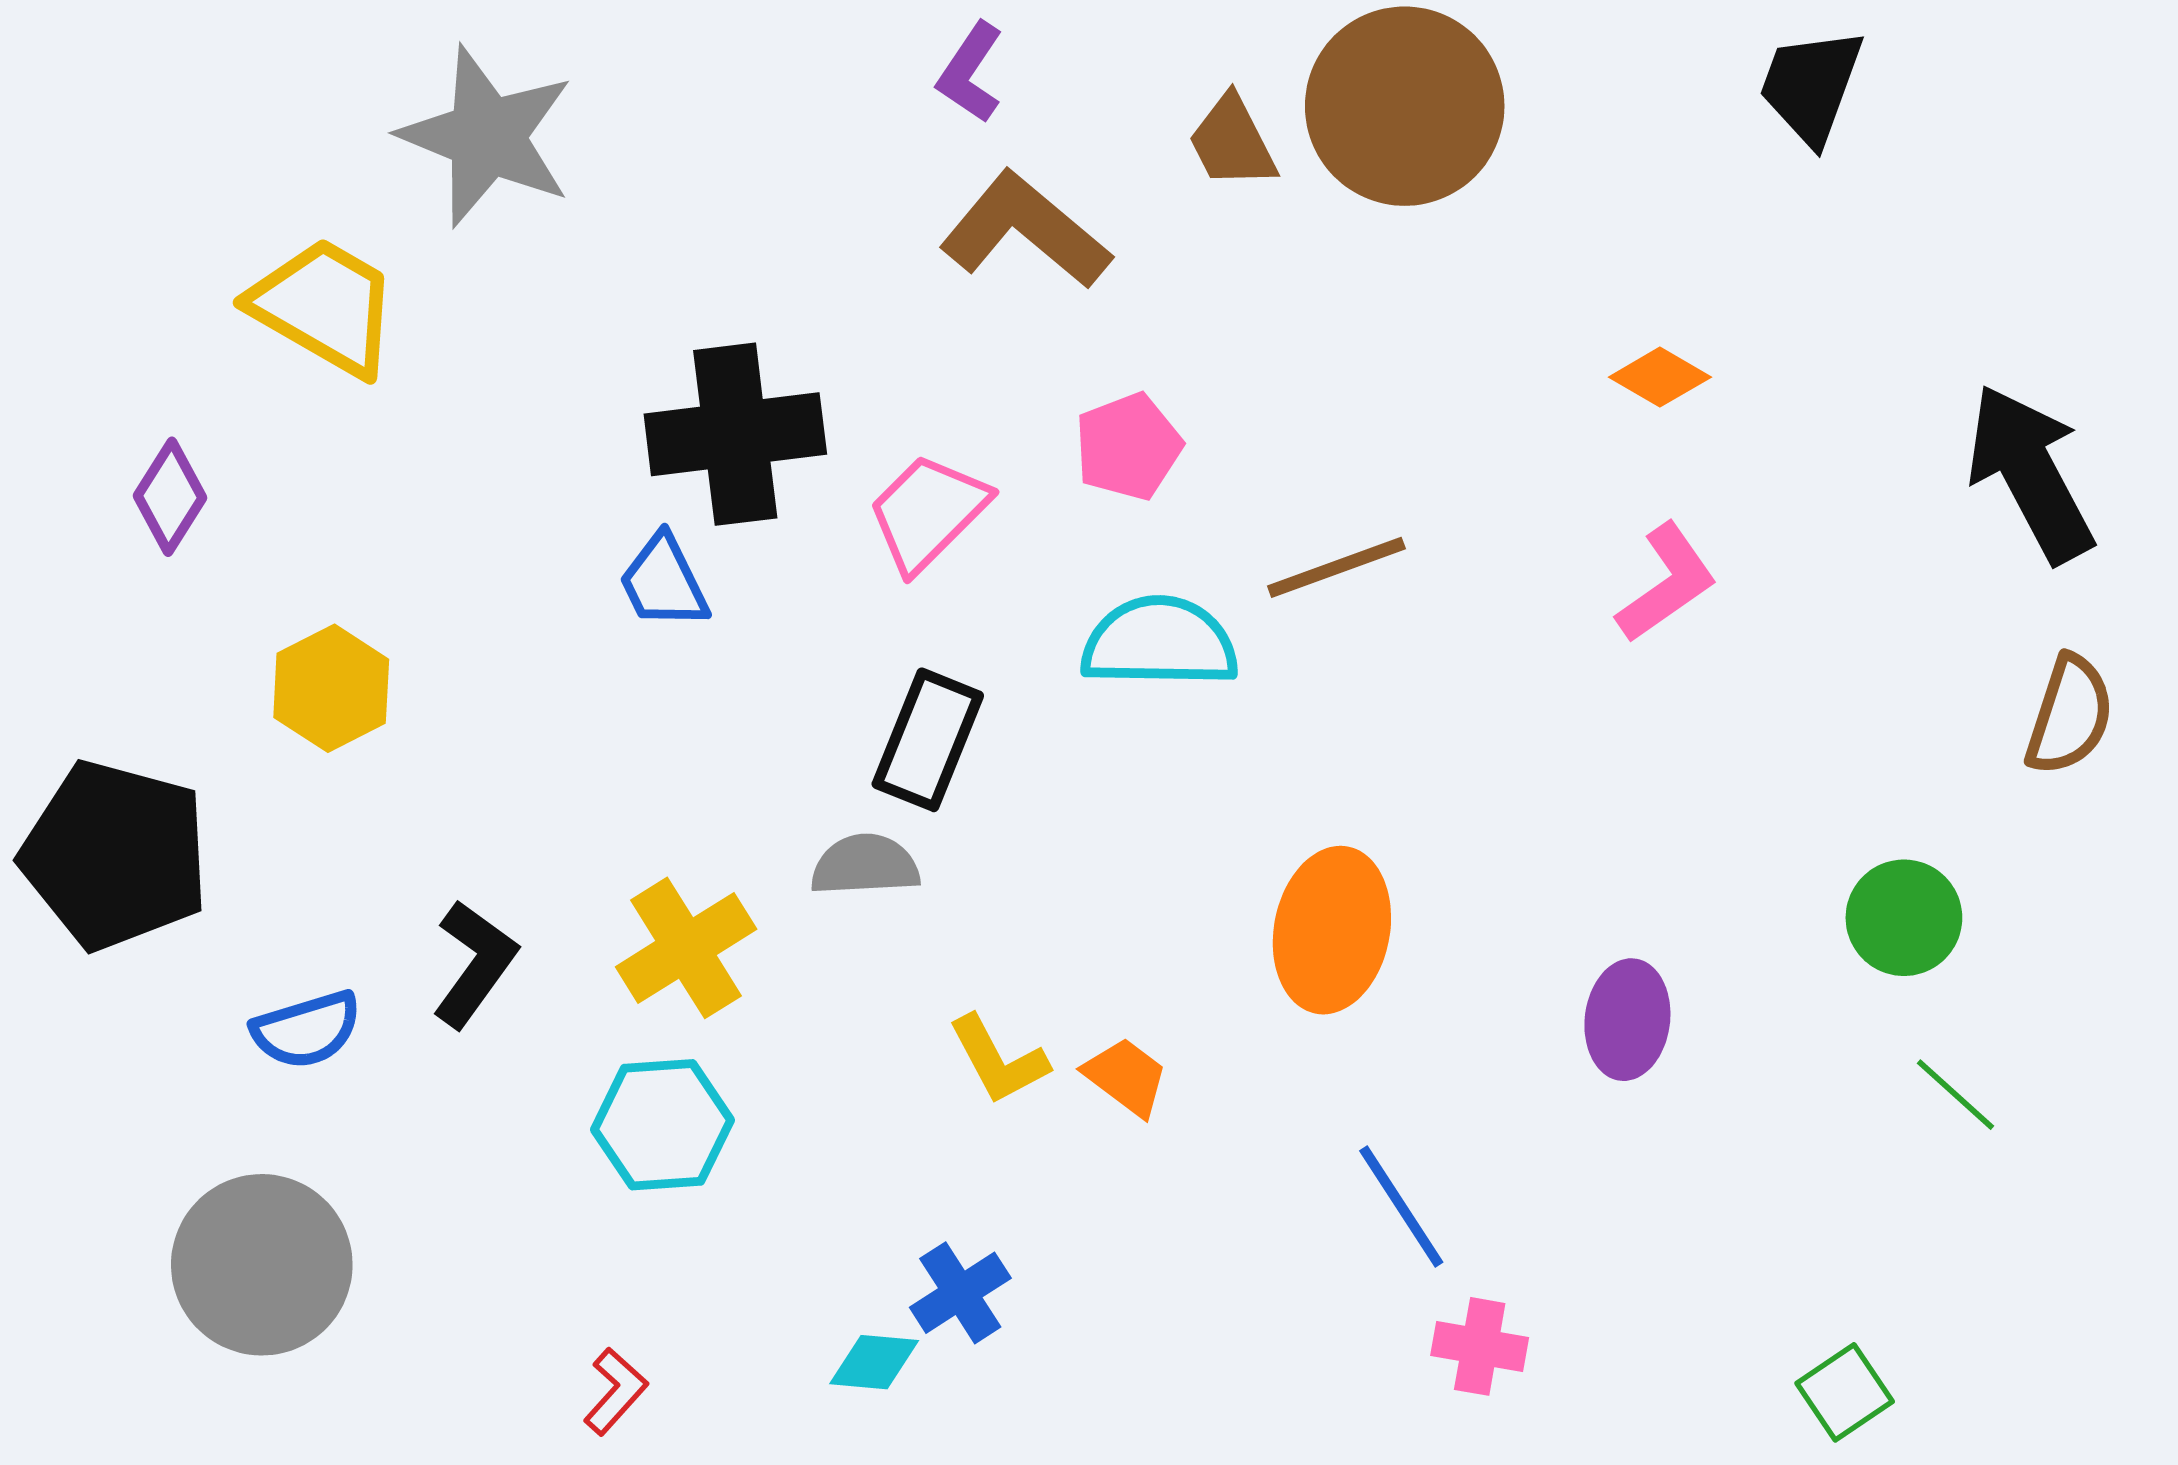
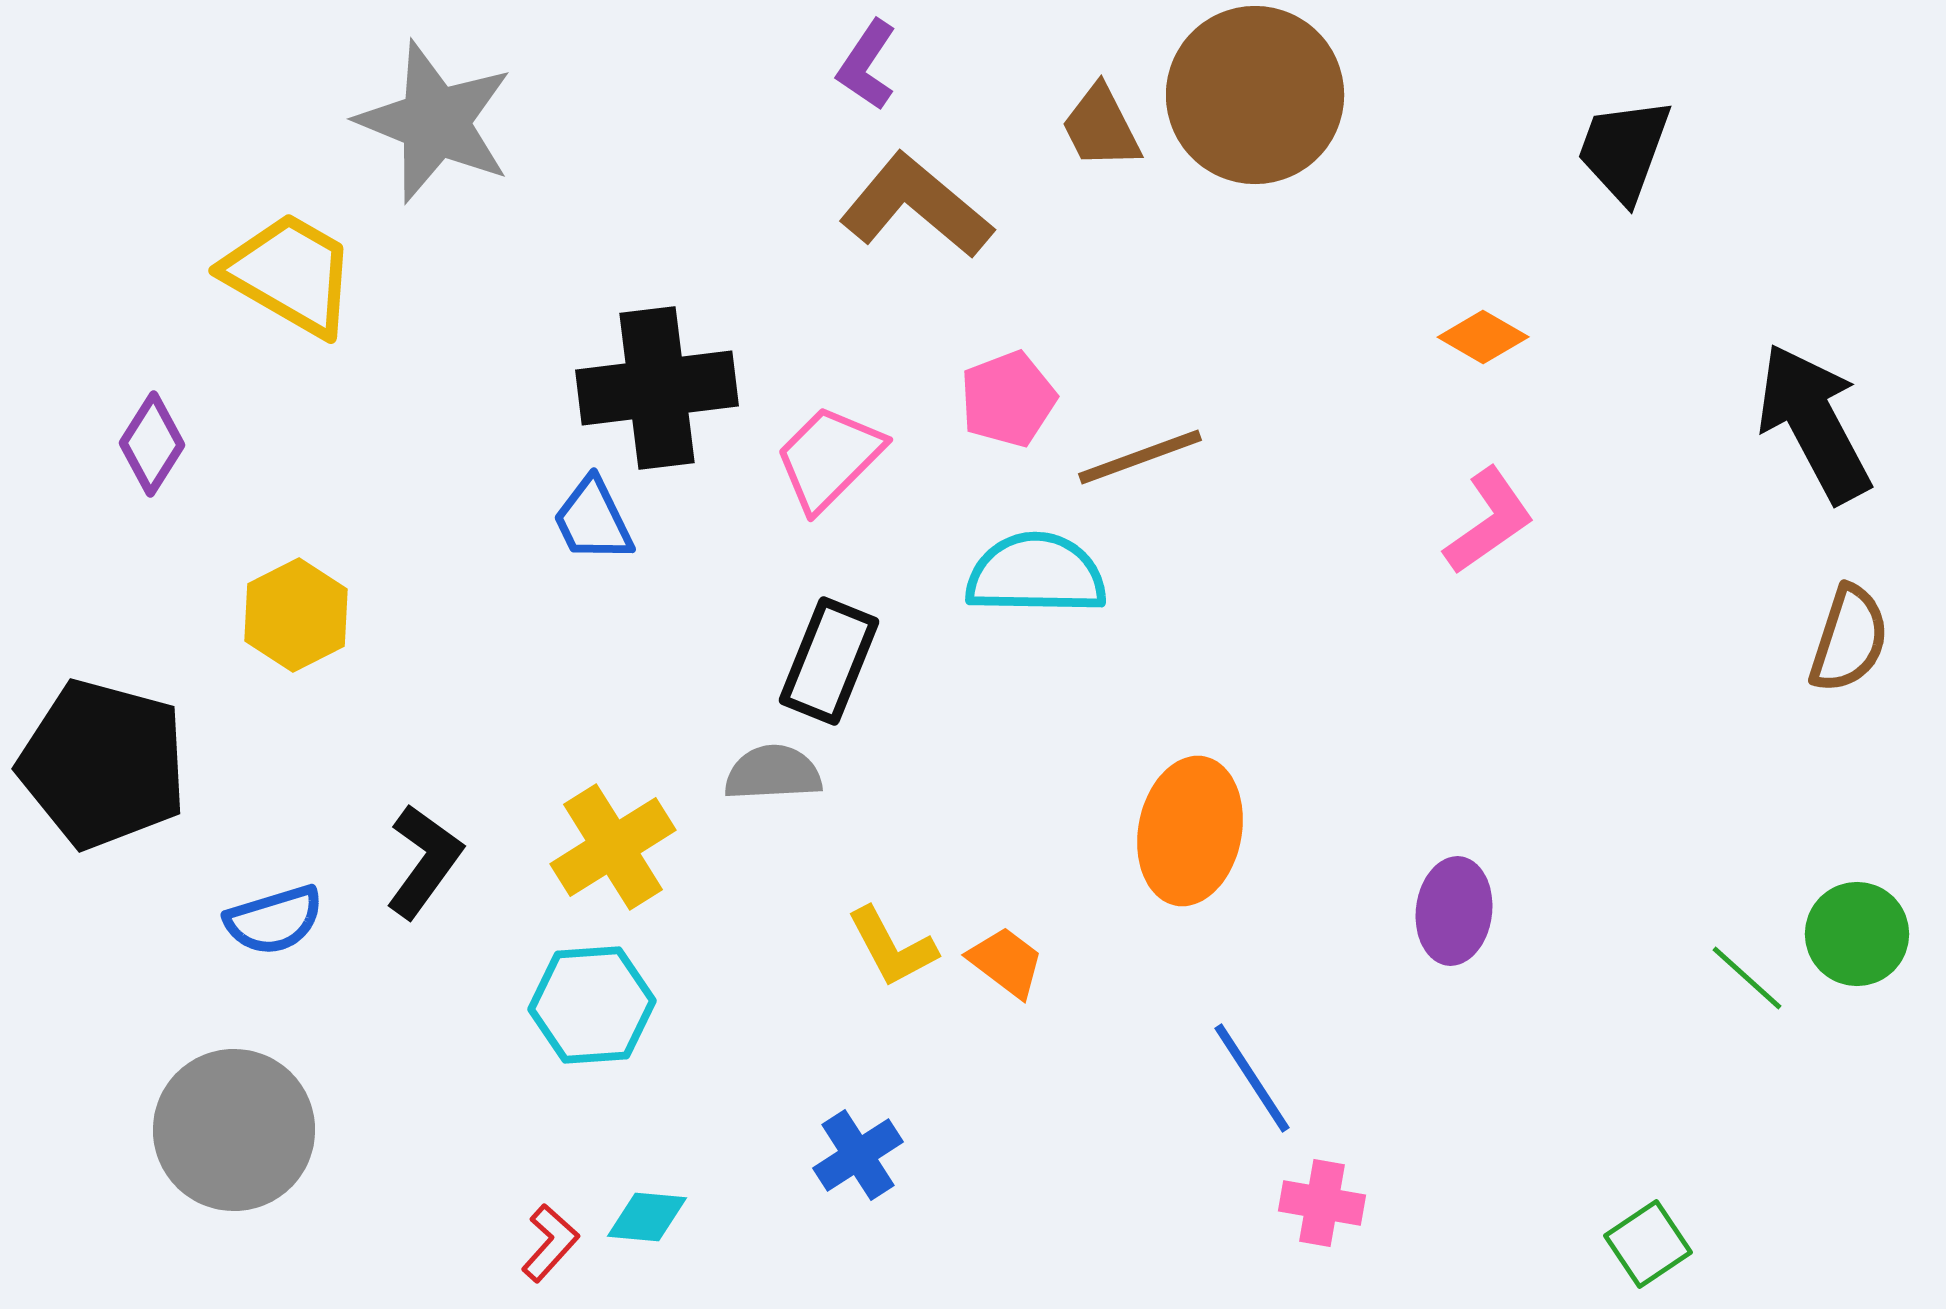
black trapezoid: (1811, 86) -> (1624, 150), moved
brown line: (1336, 567) -> (1140, 457), moved
green circle: (1904, 918) -> (1857, 934), moved
cyan diamond: (874, 1362) -> (647, 1217), moved

